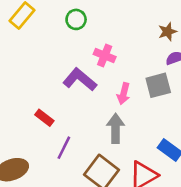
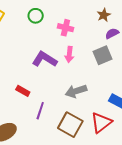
pink cross: (105, 56) -> (65, 28), moved
pink arrow: (124, 94) -> (69, 55), moved
gray arrow: (116, 128) -> (76, 91), turned -100

